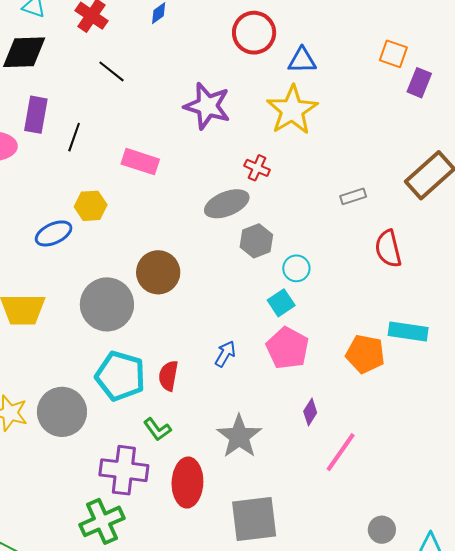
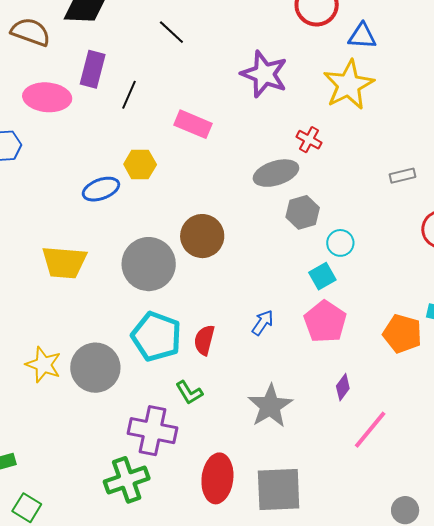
red ellipse: (187, 483) -> (217, 478), moved

